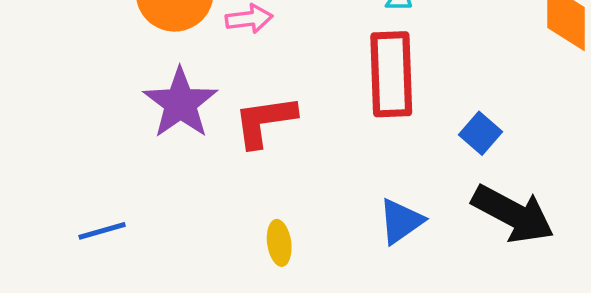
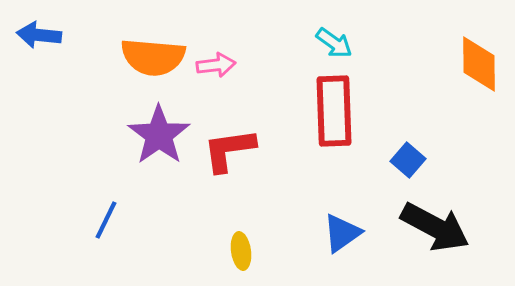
blue line: (102, 231) -> (106, 220), moved, turned -48

